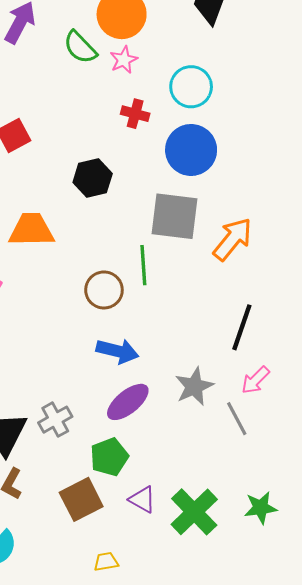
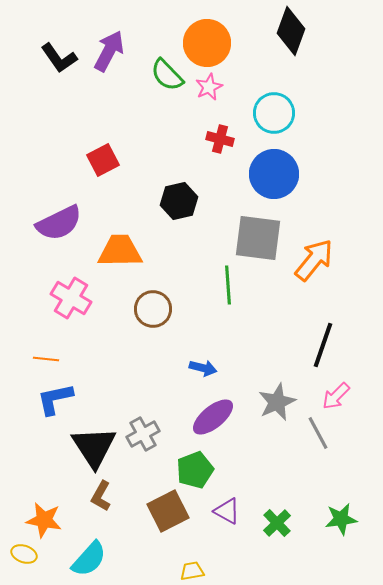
brown circle: (104, 290) -> (153, 309), moved
blue arrow: (117, 351) -> (203, 368), size x0.7
green cross: (194, 512) -> (277, 523), size x0.6

